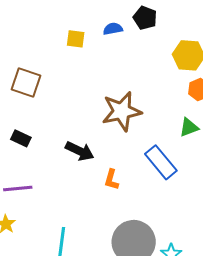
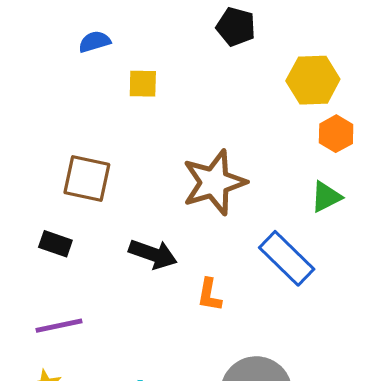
blue semicircle: (113, 29) -> (95, 42), moved
yellow square: (76, 39) -> (143, 84), moved
brown square: (26, 82) -> (87, 179), moved

